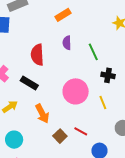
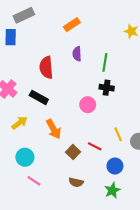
green line: (93, 52) -> (105, 62), turned 36
black cross: (108, 75) -> (107, 88), moved
pink circle: (76, 91) -> (88, 105), size x0.6
yellow line: (103, 103) -> (118, 134), moved

